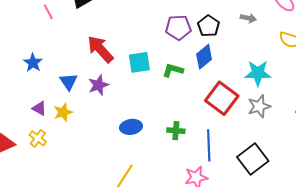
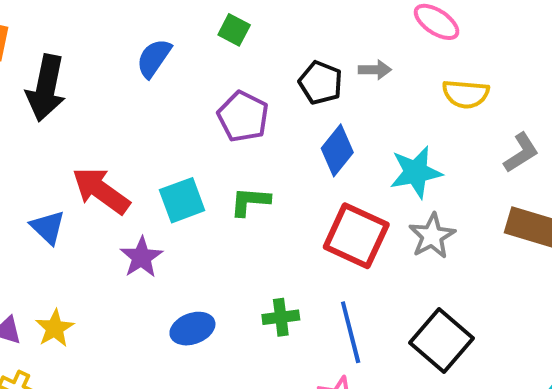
black pentagon: (209, 26) -> (321, 83), moved
purple pentagon: (178, 27) -> (243, 117), turned -30
blue diamond: (204, 57) -> (337, 150), moved
blue triangle: (69, 82) -> (48, 227), moved
purple star: (98, 85) -> (141, 257), moved

